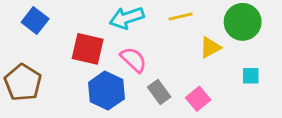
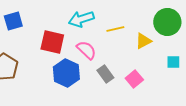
yellow line: (181, 16) -> (115, 29), moved
blue square: (35, 21) -> (13, 21), turned 36

